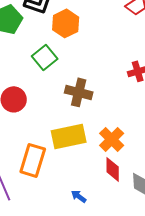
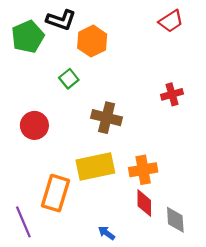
green square: (45, 57) -> (69, 79), size x0.7
orange cross: (112, 139) -> (143, 170), turned 35

